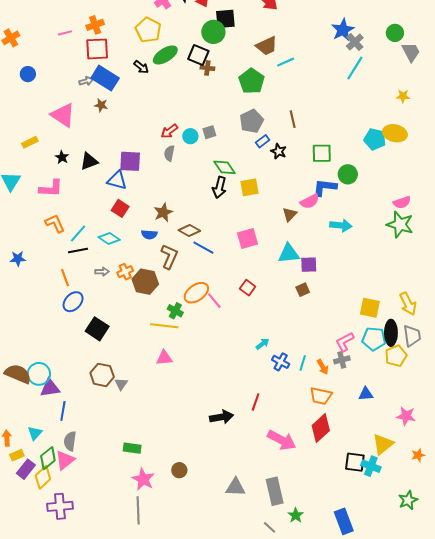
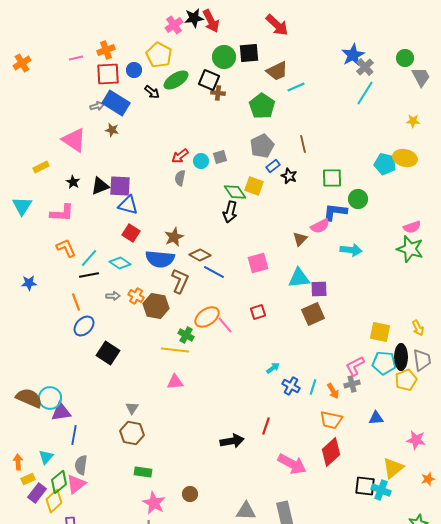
black square: (225, 19) -> (249, 53), moved
blue circle: (28, 74) -> (134, 70), moved
purple square: (130, 161) -> (120, 186), moved
yellow square: (250, 187) -> (254, 186), moved, turned 30
blue semicircle: (149, 235) -> (160, 259), size x1.8
orange cross: (125, 272) -> (136, 296), turned -35
red square: (248, 288) -> (258, 312), turned 35
brown square: (303, 290) -> (313, 314), size x1.6
yellow arrow: (408, 304) -> (418, 328), size x0.7
brown hexagon: (102, 375) -> (132, 433), moved

